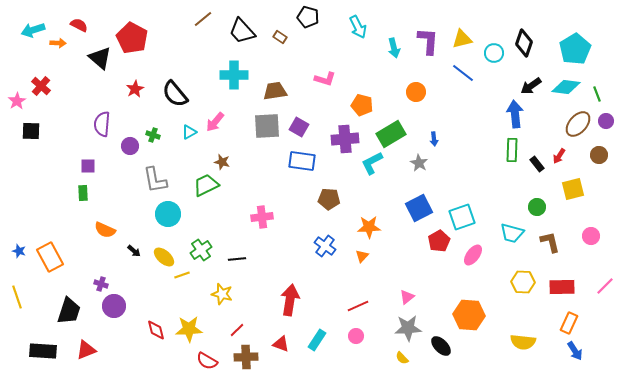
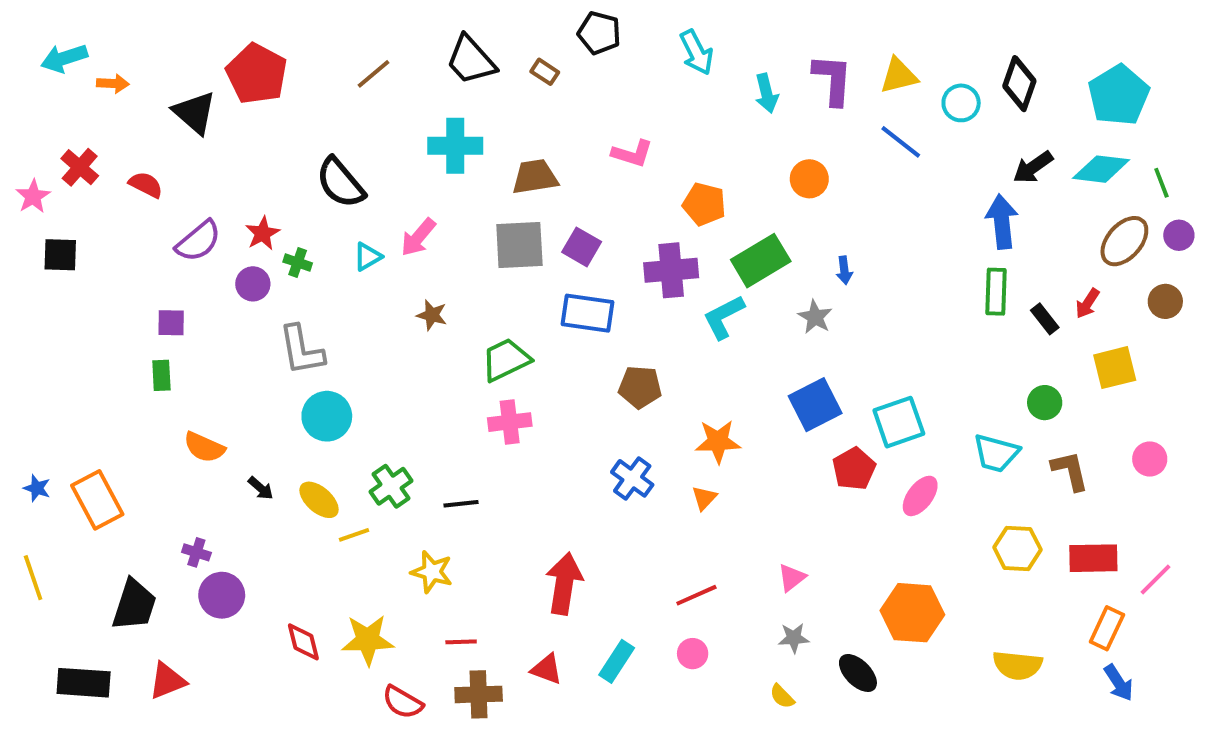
brown line: (203, 19) -> (373, 74), moved
red semicircle: (79, 25) -> (146, 185), moved
red star: (135, 89) -> (263, 233), moved
purple semicircle: (102, 124) -> (198, 241), turned -135
green trapezoid: (206, 185) -> (506, 360), moved
pink line: (605, 286) -> (1156, 580), moved
gray star: (408, 328) -> (794, 638), size x0.6
red line: (237, 330) -> (461, 642), turned 42

